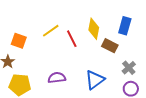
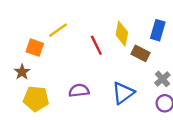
yellow line: (51, 31) -> (58, 30), moved

